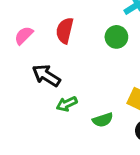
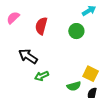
pink semicircle: (24, 35) -> (13, 18), moved
green semicircle: (103, 120) -> (74, 86), moved

